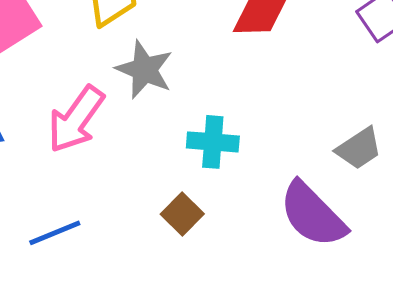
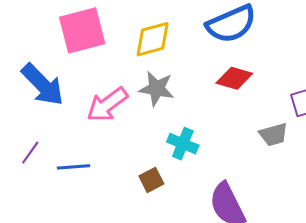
gray star: (144, 70) -> (157, 89), turned -30
gray trapezoid: (359, 148) -> (274, 134), moved

